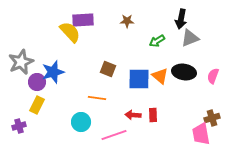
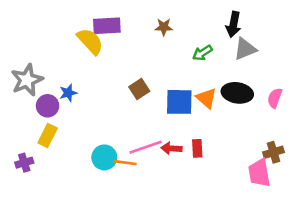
brown square: (108, 69) -> (139, 89), turned 35
blue star: (53, 72) -> (68, 93), size x0.6
orange line: (97, 98) -> (125, 163), moved
pink line: (114, 135) -> (146, 147), moved

